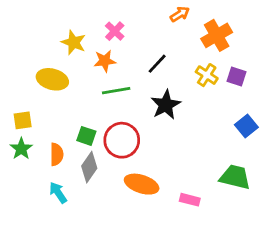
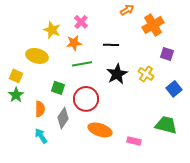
black line: (157, 64) -> (111, 45), turned 49
yellow cross: (207, 75) -> (146, 74), moved
yellow square: (23, 120) -> (16, 76), moved, turned 32
green square: (86, 136) -> (58, 88), moved
green star: (21, 149) -> (16, 95), moved

